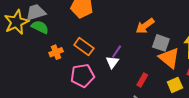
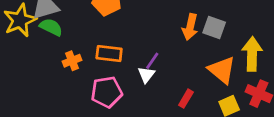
orange arrow: (145, 26) -> (190, 27), turned -42
gray square: (161, 43) -> (214, 27), moved
orange rectangle: (84, 47) -> (109, 54), turned -30

